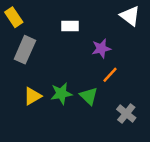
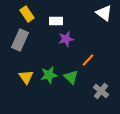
yellow rectangle: (14, 17) -> (27, 14), moved
purple star: (101, 48) -> (66, 39), moved
yellow triangle: (32, 96) -> (26, 77), turned -35

